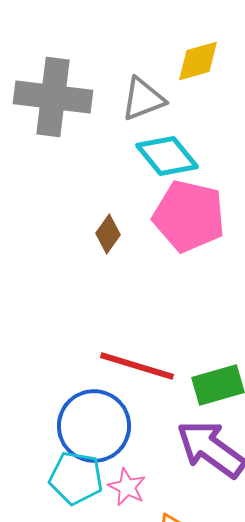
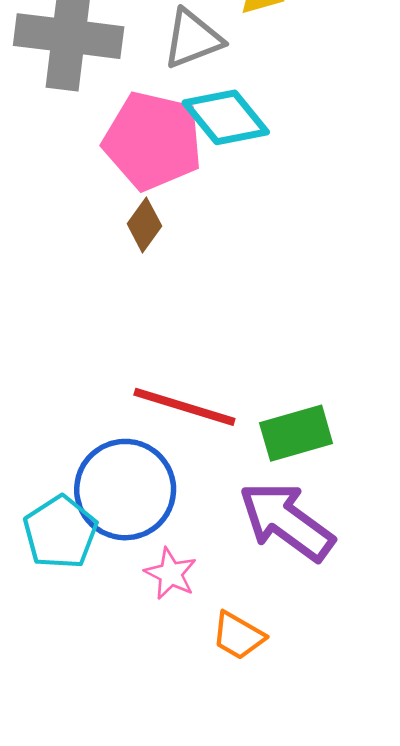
pink pentagon: (189, 216) -> (153, 141), moved
cyan pentagon: (76, 478) -> (60, 532), moved, turned 30

